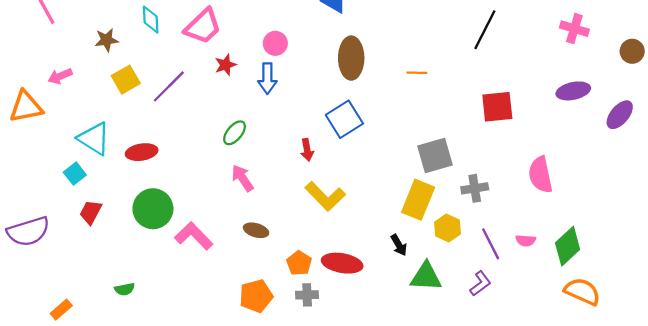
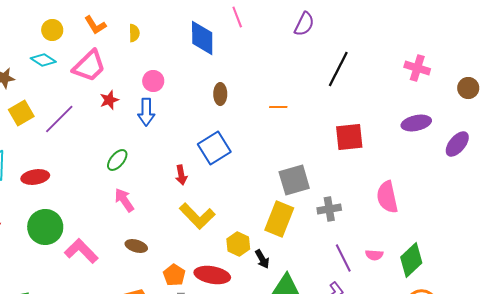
cyan diamond: (151, 20) -> (43, 60), turned -55
brown ellipse: (351, 58) -> (220, 94), size x0.6
yellow hexagon: (447, 228) -> (238, 244), moved

